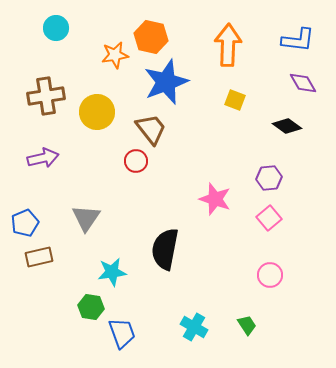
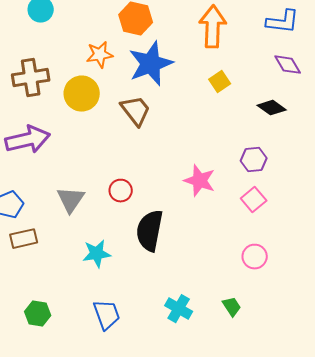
orange star: (115, 55) -> (100, 55), moved
yellow square: (235, 100) -> (220, 82), turned 35
purple arrow: (43, 158) -> (28, 140), size x1.4
red circle: (136, 161) -> (121, 191), moved
green hexagon: (91, 307) -> (38, 314), moved

